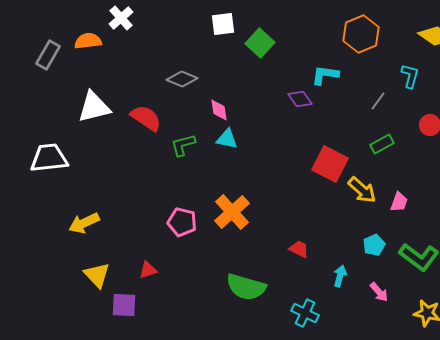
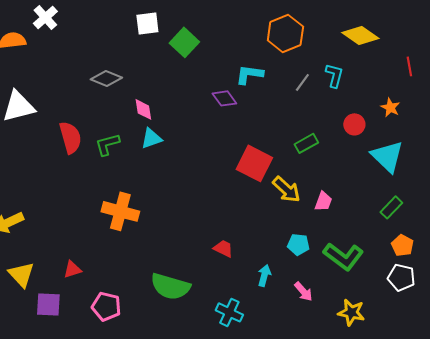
gray line: (378, 101) -> (302, 82), moved
red semicircle: (146, 118) -> (70, 137), moved, turned 40
cyan triangle: (227, 139) -> (151, 138), turned -30
orange cross: (232, 212) -> (120, 211), moved, turned -33
pink pentagon: (182, 222) -> (106, 306), moved
cyan pentagon: (374, 245) -> (298, 244), turned 30

